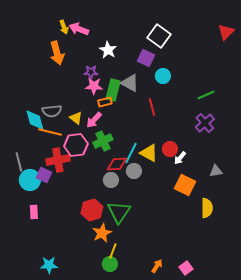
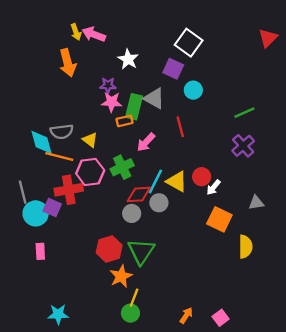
pink arrow: (94, 120) -> (146, 142), moved

